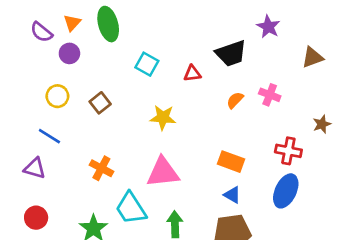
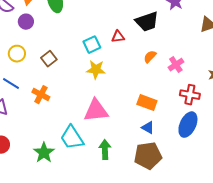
cyan square: (147, 64) -> (92, 45), moved, turned 36
pink cross: (270, 95) -> (176, 65), moved, turned 35
orange cross: (101, 168) -> (41, 95), moved

